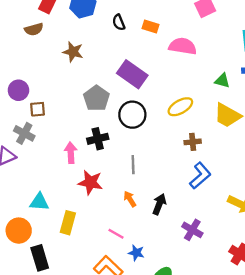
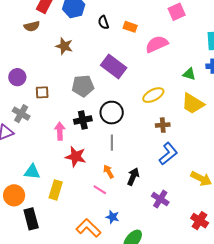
pink semicircle: (183, 46) -> (157, 44), turned -35
gray pentagon: (96, 98) -> (83, 86), turned 30
brown square: (38, 109) -> (42, 92), moved
black circle: (132, 115) -> (112, 113), moved
pink line: (116, 234) -> (100, 190), moved

